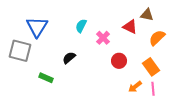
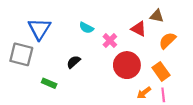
cyan semicircle: (81, 26) -> (86, 28), turned -88
red circle: (119, 61) -> (127, 65), size x1.6

